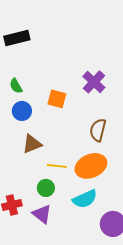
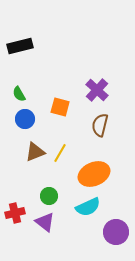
brown semicircle: (98, 130) -> (100, 125), moved
yellow line: (57, 166) -> (60, 153), moved, turned -66

